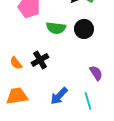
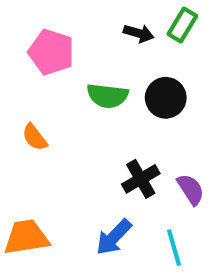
black cross: (40, 60) -> (141, 179), moved
orange semicircle: (16, 63) -> (35, 137), moved

